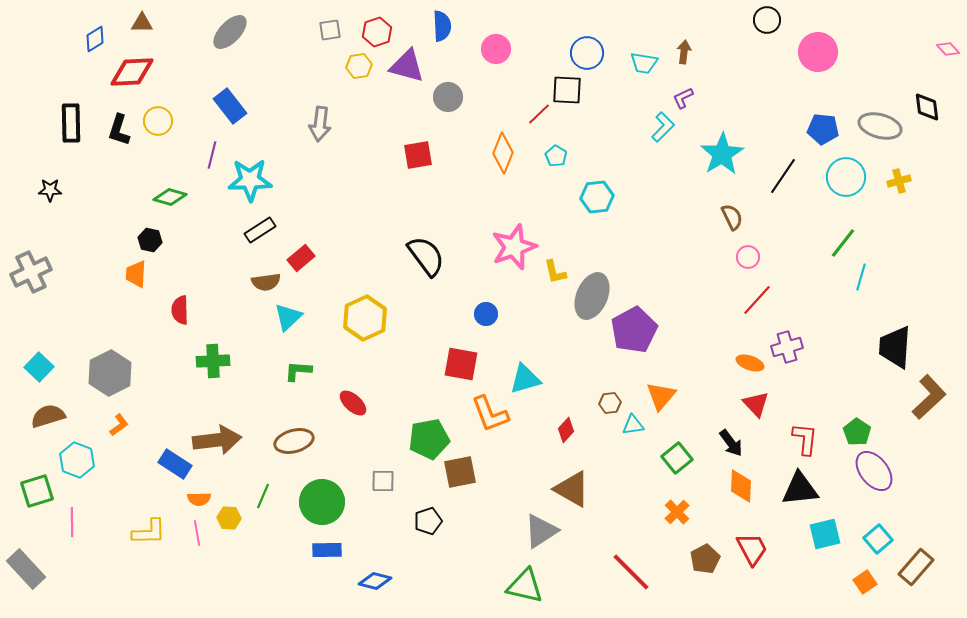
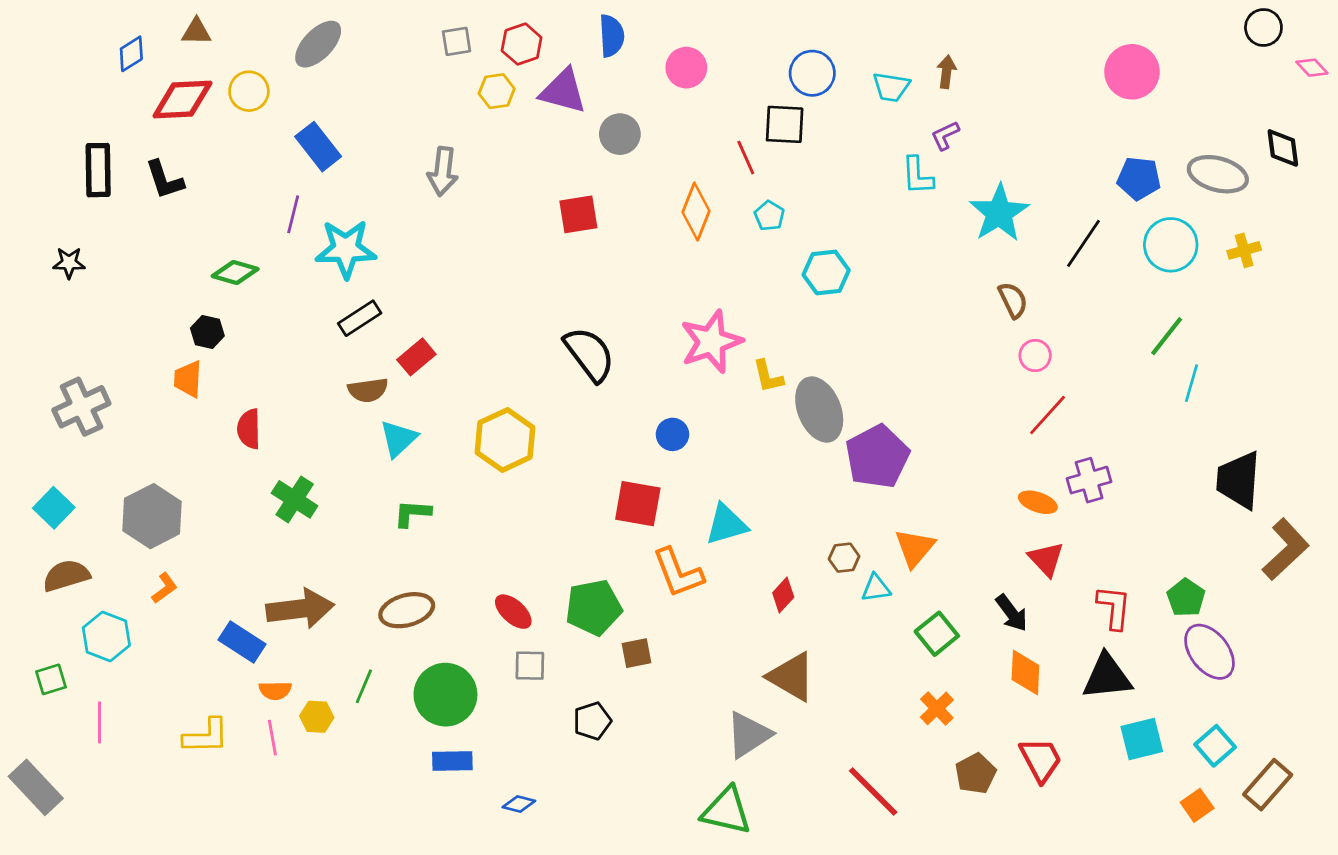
black circle: (767, 20) -> (1263, 27), moved
red line: (539, 114) -> (746, 158), turned -70
yellow circle: (158, 121) -> (249, 91), moved
cyan L-shape: (663, 127) -> (917, 176), turned 132
black L-shape: (119, 130) -> (164, 180), turned -36
gray cross: (31, 272) -> (81, 407), moved
gray ellipse: (592, 296) -> (819, 410), turned -45
green cross: (213, 361) -> (295, 499), turned 36
red ellipse: (353, 403) -> (513, 612), moved
brown square: (460, 472) -> (636, 653), size x0.7
green square: (37, 491) -> (51, 679), size x0.7
blue diamond: (375, 581) -> (519, 804), size x0.7

